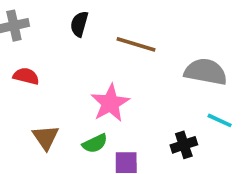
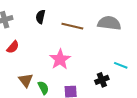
gray semicircle: (206, 72) -> (109, 23), moved
red semicircle: (26, 76) -> (13, 47), turned 120
green semicircle: (95, 143) -> (43, 88), moved, turned -88

